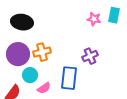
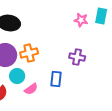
purple cross: (90, 56) -> (77, 57), turned 35
blue rectangle: (69, 78) -> (56, 79), size x0.7

